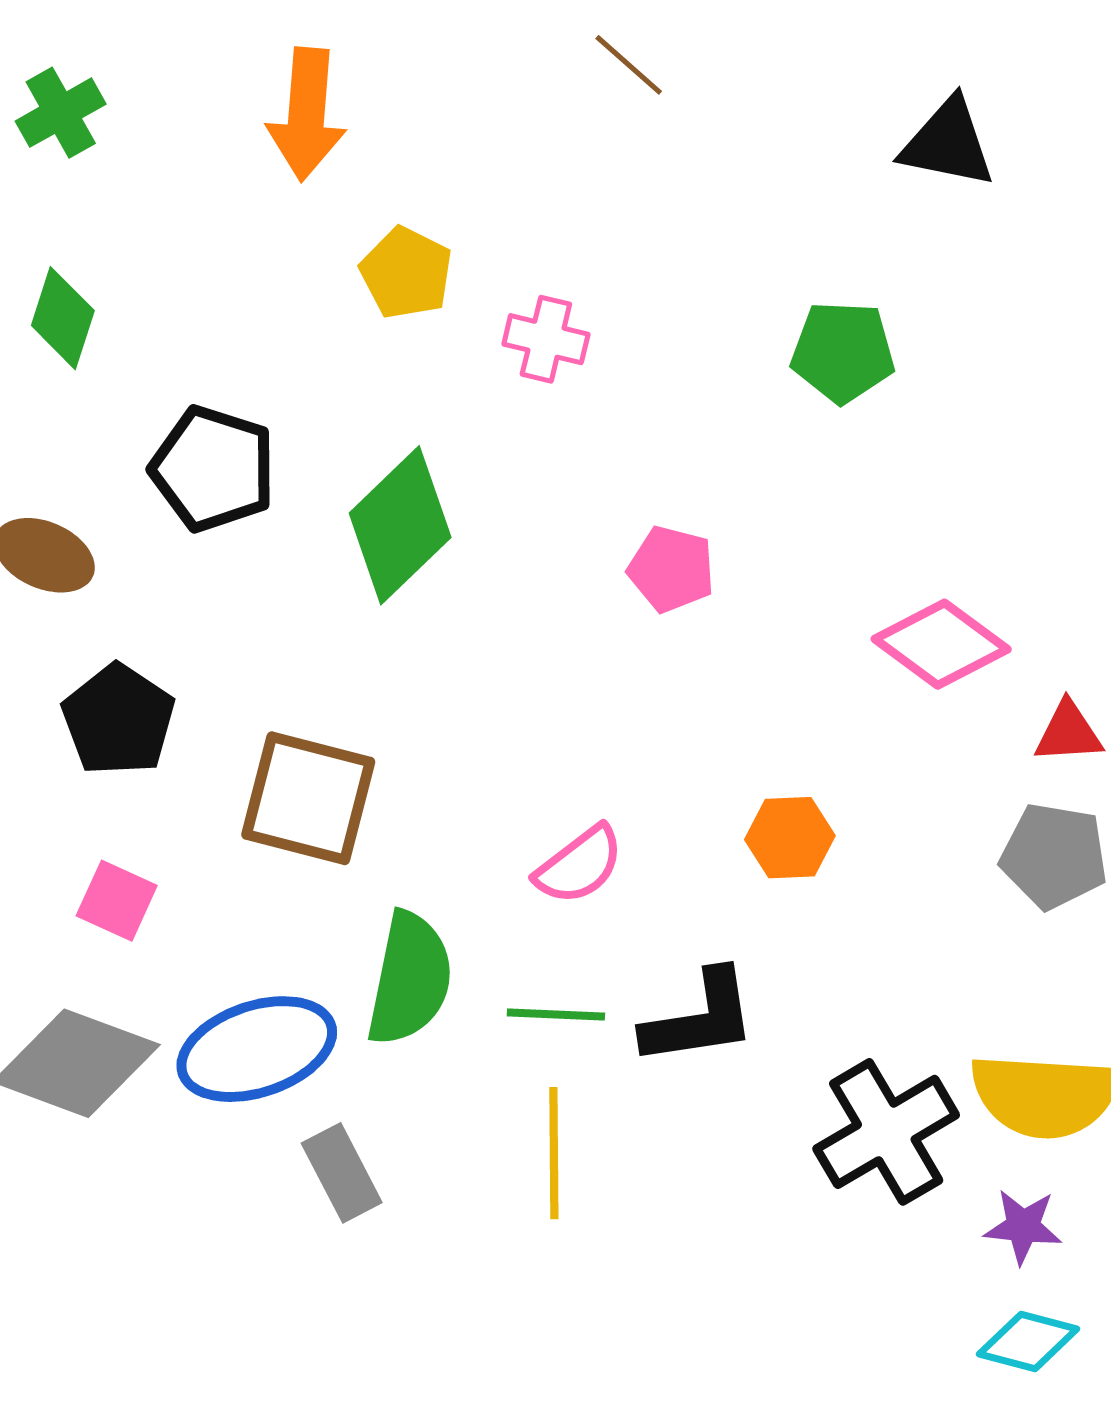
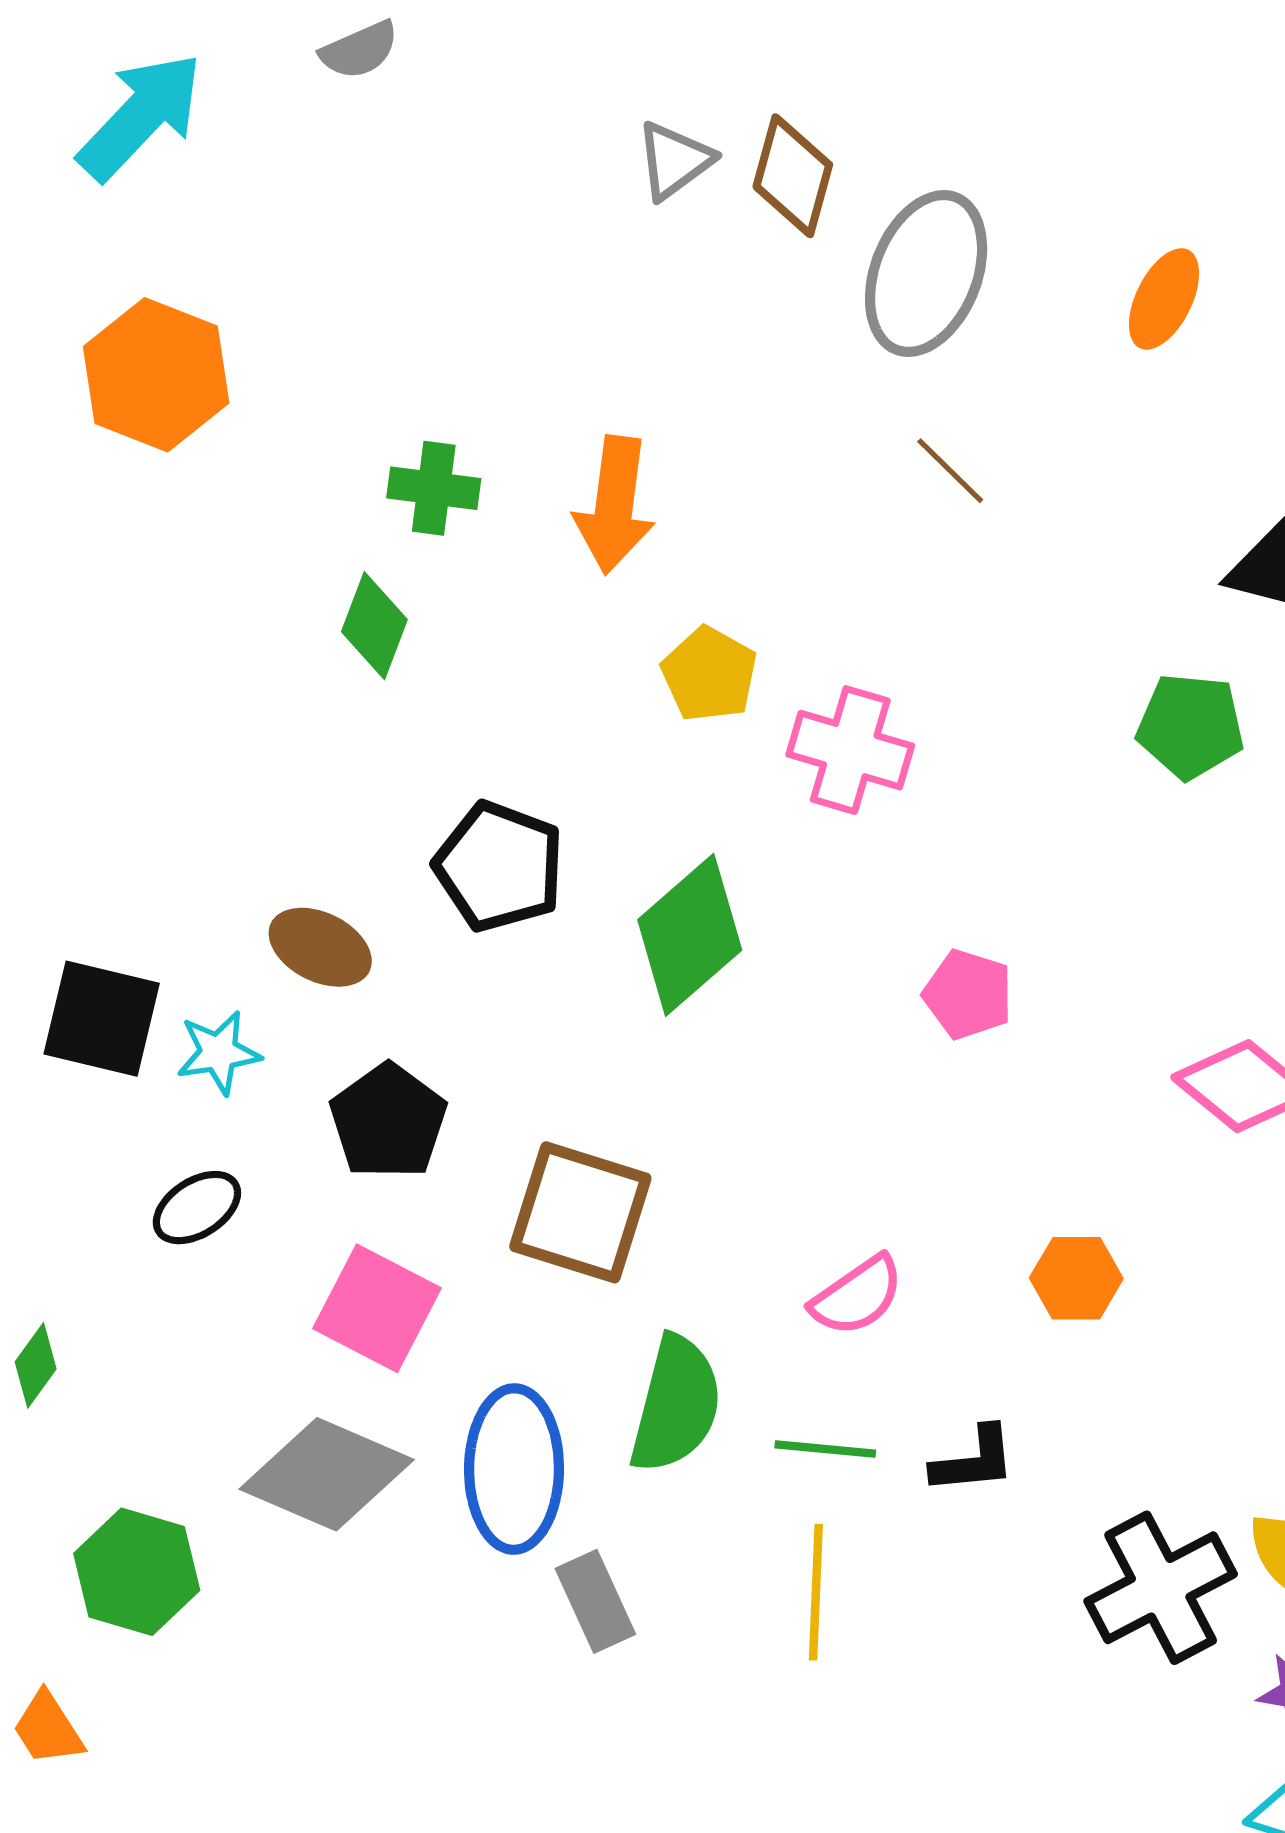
green cross: (61, 113) -> (434, 488), moved, turned 34
green diamond: (63, 318) -> (374, 626), moved
pink cross: (546, 339) -> (850, 750), size x1.4
green pentagon: (843, 352) -> (1190, 726), moved
pink square: (117, 901) -> (377, 1308), size x1.5
black L-shape: (700, 1018) -> (974, 1460), size x0.7
blue ellipse: (257, 1049) -> (514, 1469), turned -74

